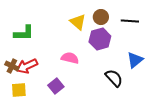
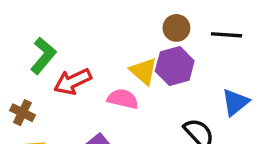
yellow triangle: (78, 22) -> (144, 71), moved
green L-shape: (24, 33) -> (43, 56), turned -50
red arrow: (27, 66) -> (73, 82), moved

